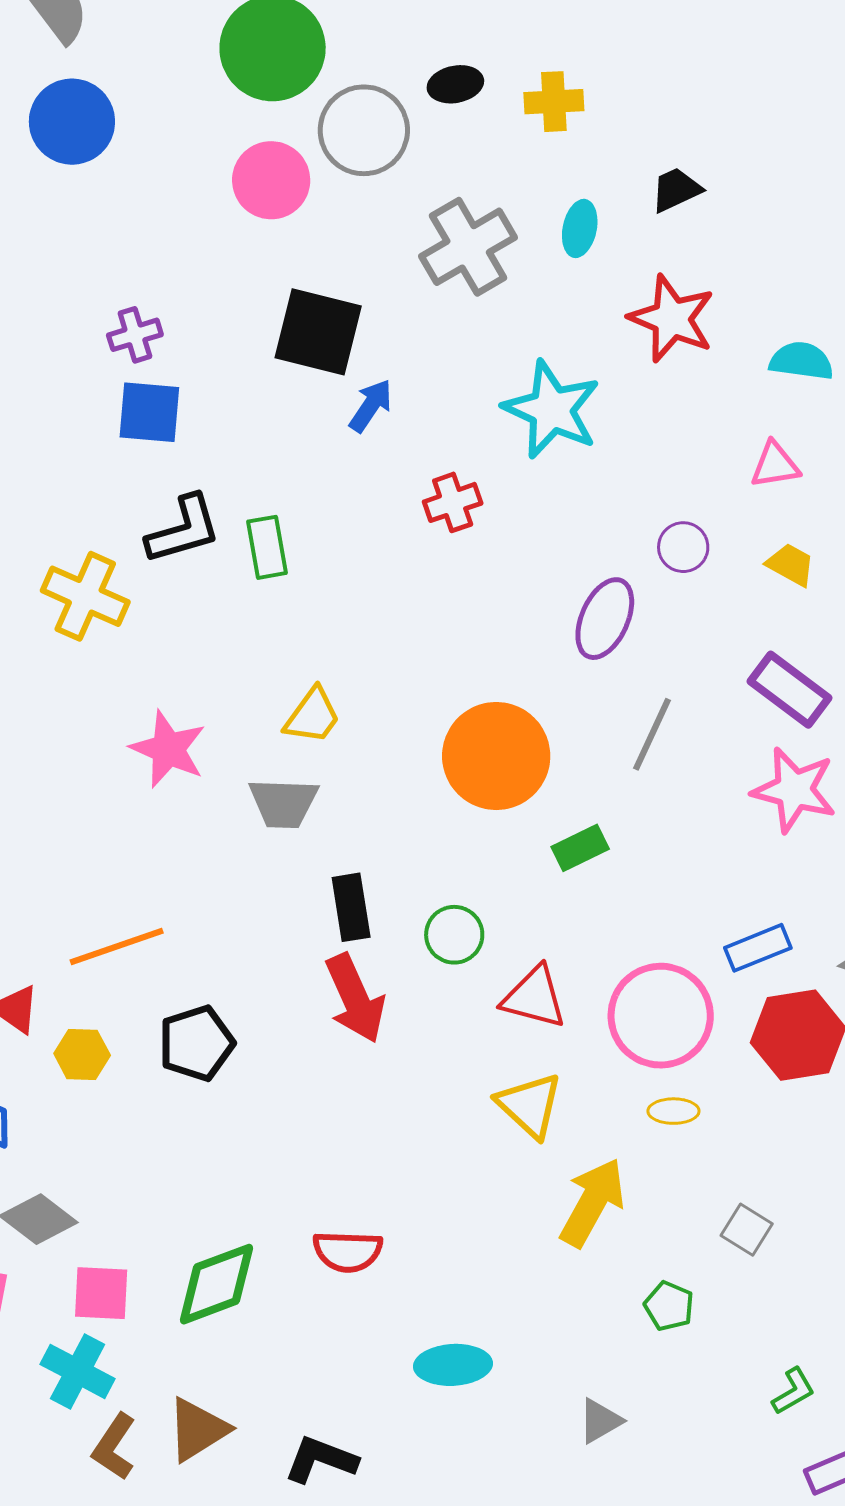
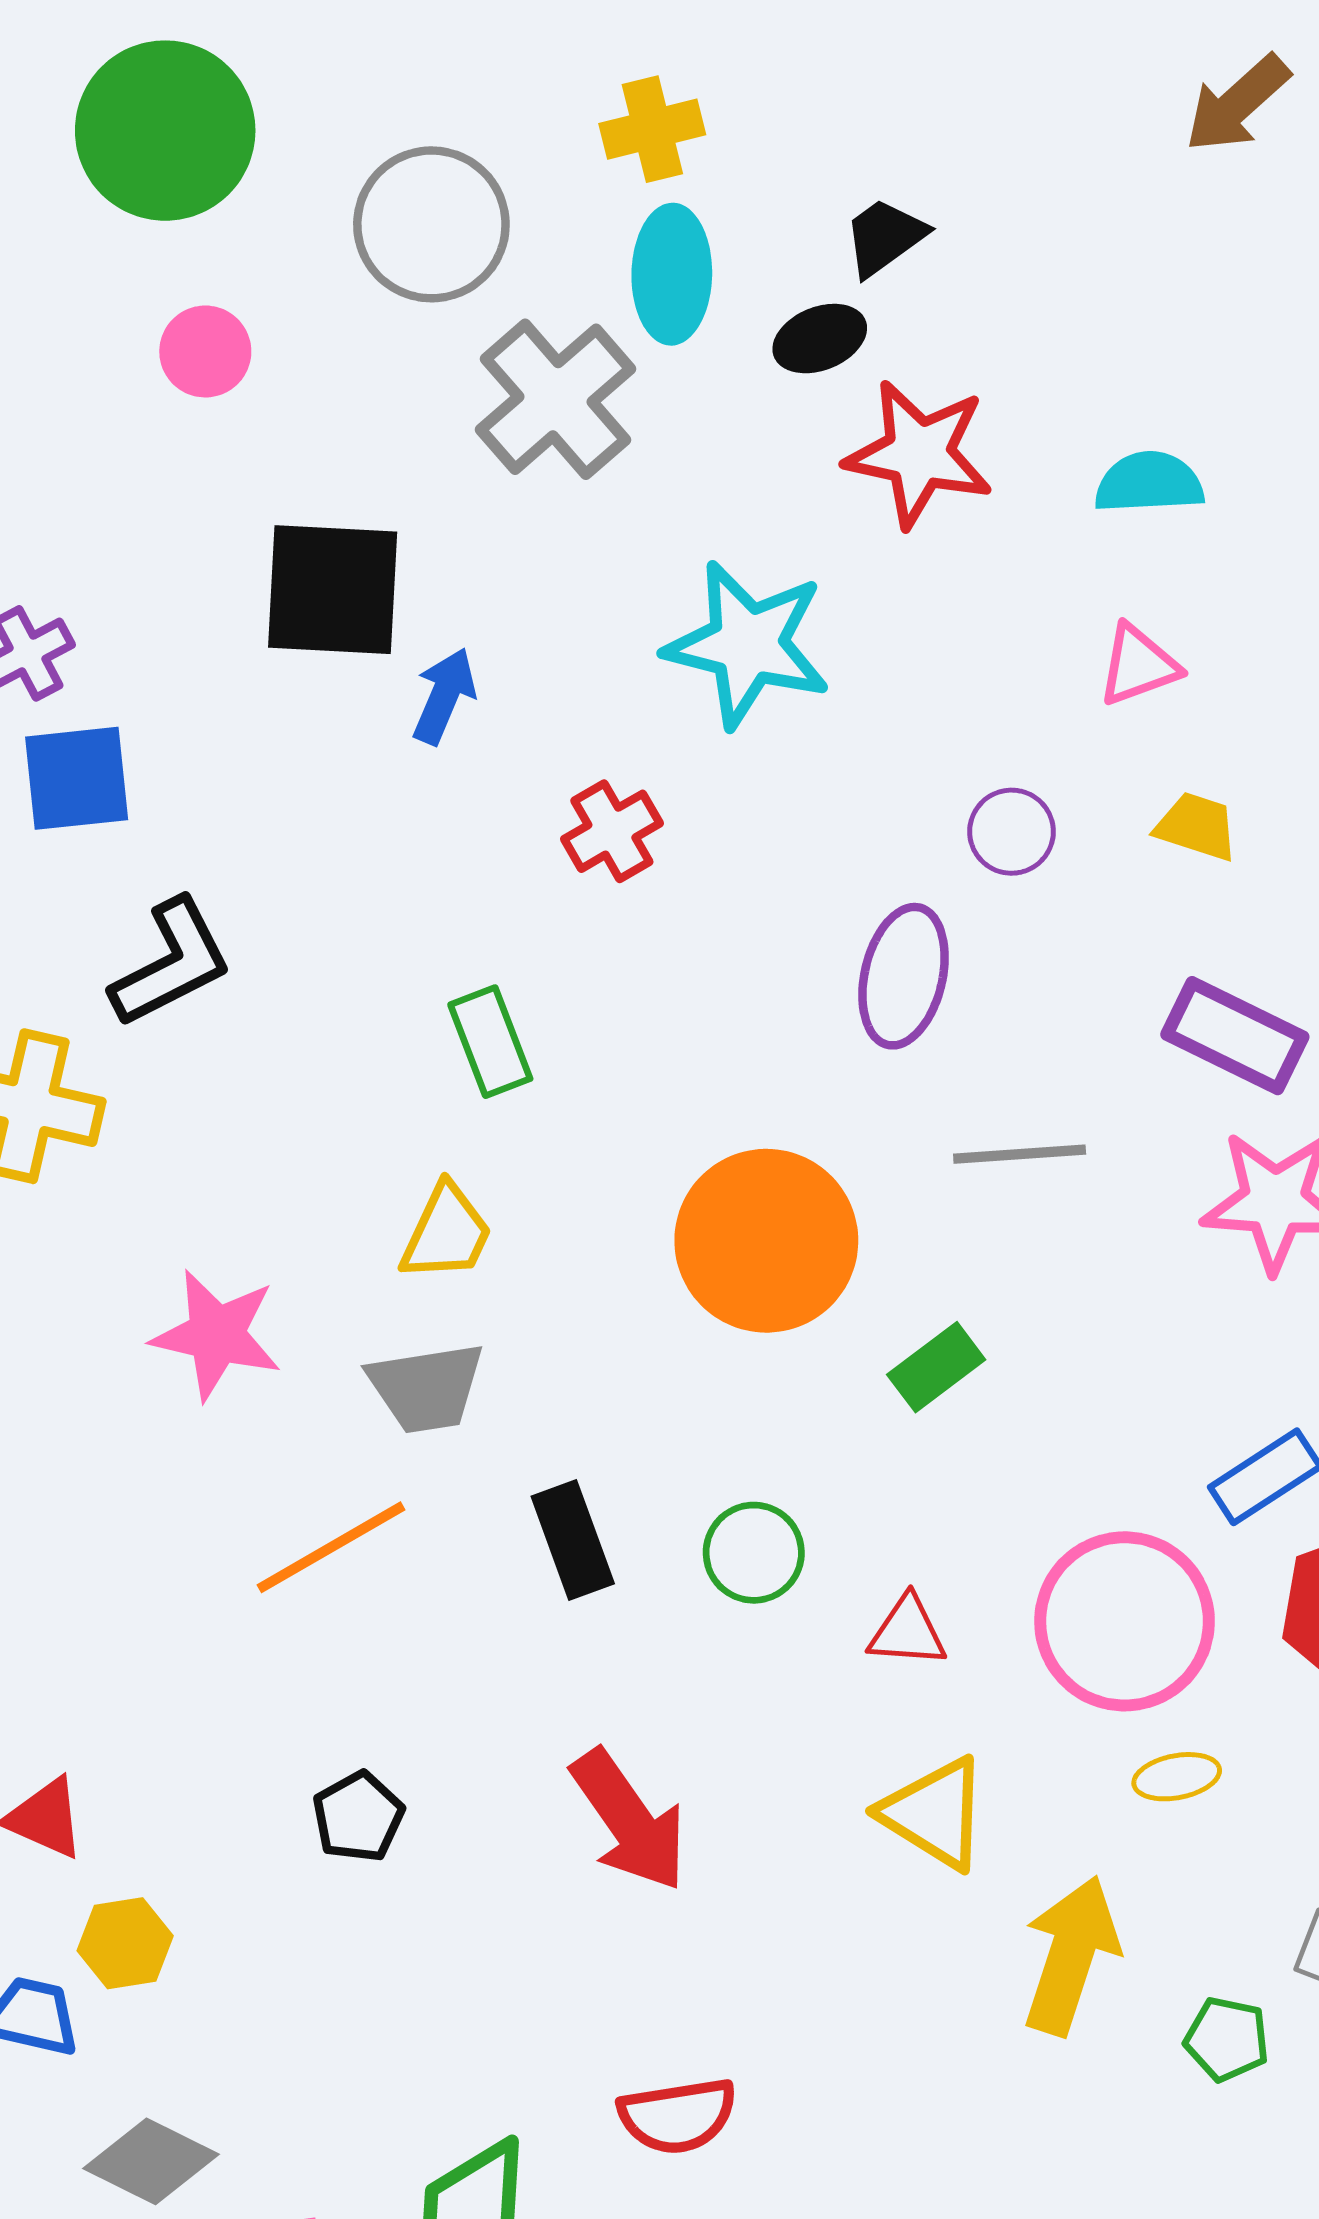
black ellipse: (455, 84) -> (820, 339), moved
gray circle: (364, 130) -> (431, 224), moved
pink circle: (271, 180) -> (205, 351), size x0.7
cyan ellipse: (580, 228) -> (672, 274), moved, size x1.4
green rectangle: (267, 547) -> (490, 1042), moved
gray line: (652, 734) -> (1020, 1154), turned 72
orange line: (117, 947) -> (331, 1547), moved
red triangle: (534, 997) -> (907, 1632), size x0.7
red arrow: (355, 998) -> (629, 1820), moved
black pentagon: (196, 1043) -> (358, 1817), size x0.7
yellow hexagon: (82, 1054) -> (125, 1943), moved
green pentagon: (669, 1306) -> (1227, 2039), moved

